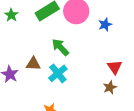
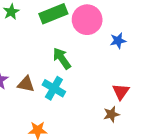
brown triangle: (33, 64) -> (26, 84), moved
cyan cross: (58, 73) -> (54, 88), turned -30

